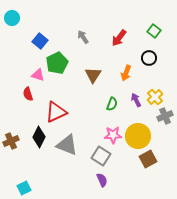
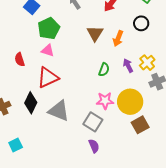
pink triangle: (38, 75) -> (48, 50), moved
brown triangle: (93, 75) -> (95, 33), moved
cyan square: (24, 188) -> (16, 145), moved

